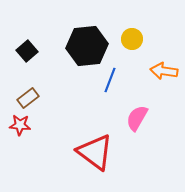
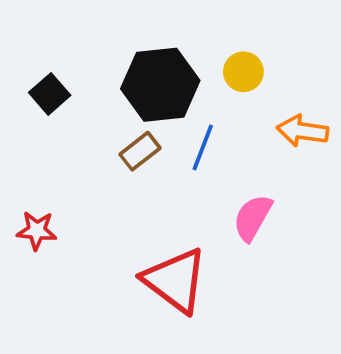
brown rectangle: (28, 98) -> (140, 151), moved

